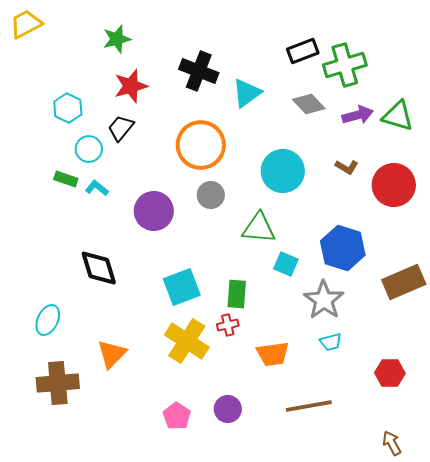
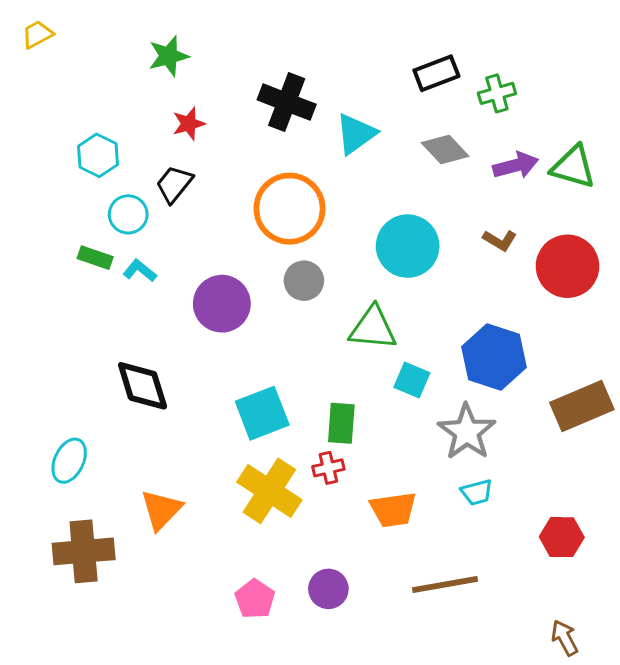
yellow trapezoid: (26, 24) -> (37, 34), size x0.7
green cross: (345, 65) -> (497, 93), size x0.6
red star: (131, 86) -> (189, 124), size x0.7

